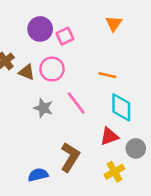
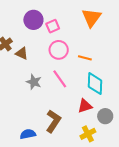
orange triangle: (114, 24) -> (91, 18), size x1.5
pink circle: (52, 69) -> (59, 50), moved

